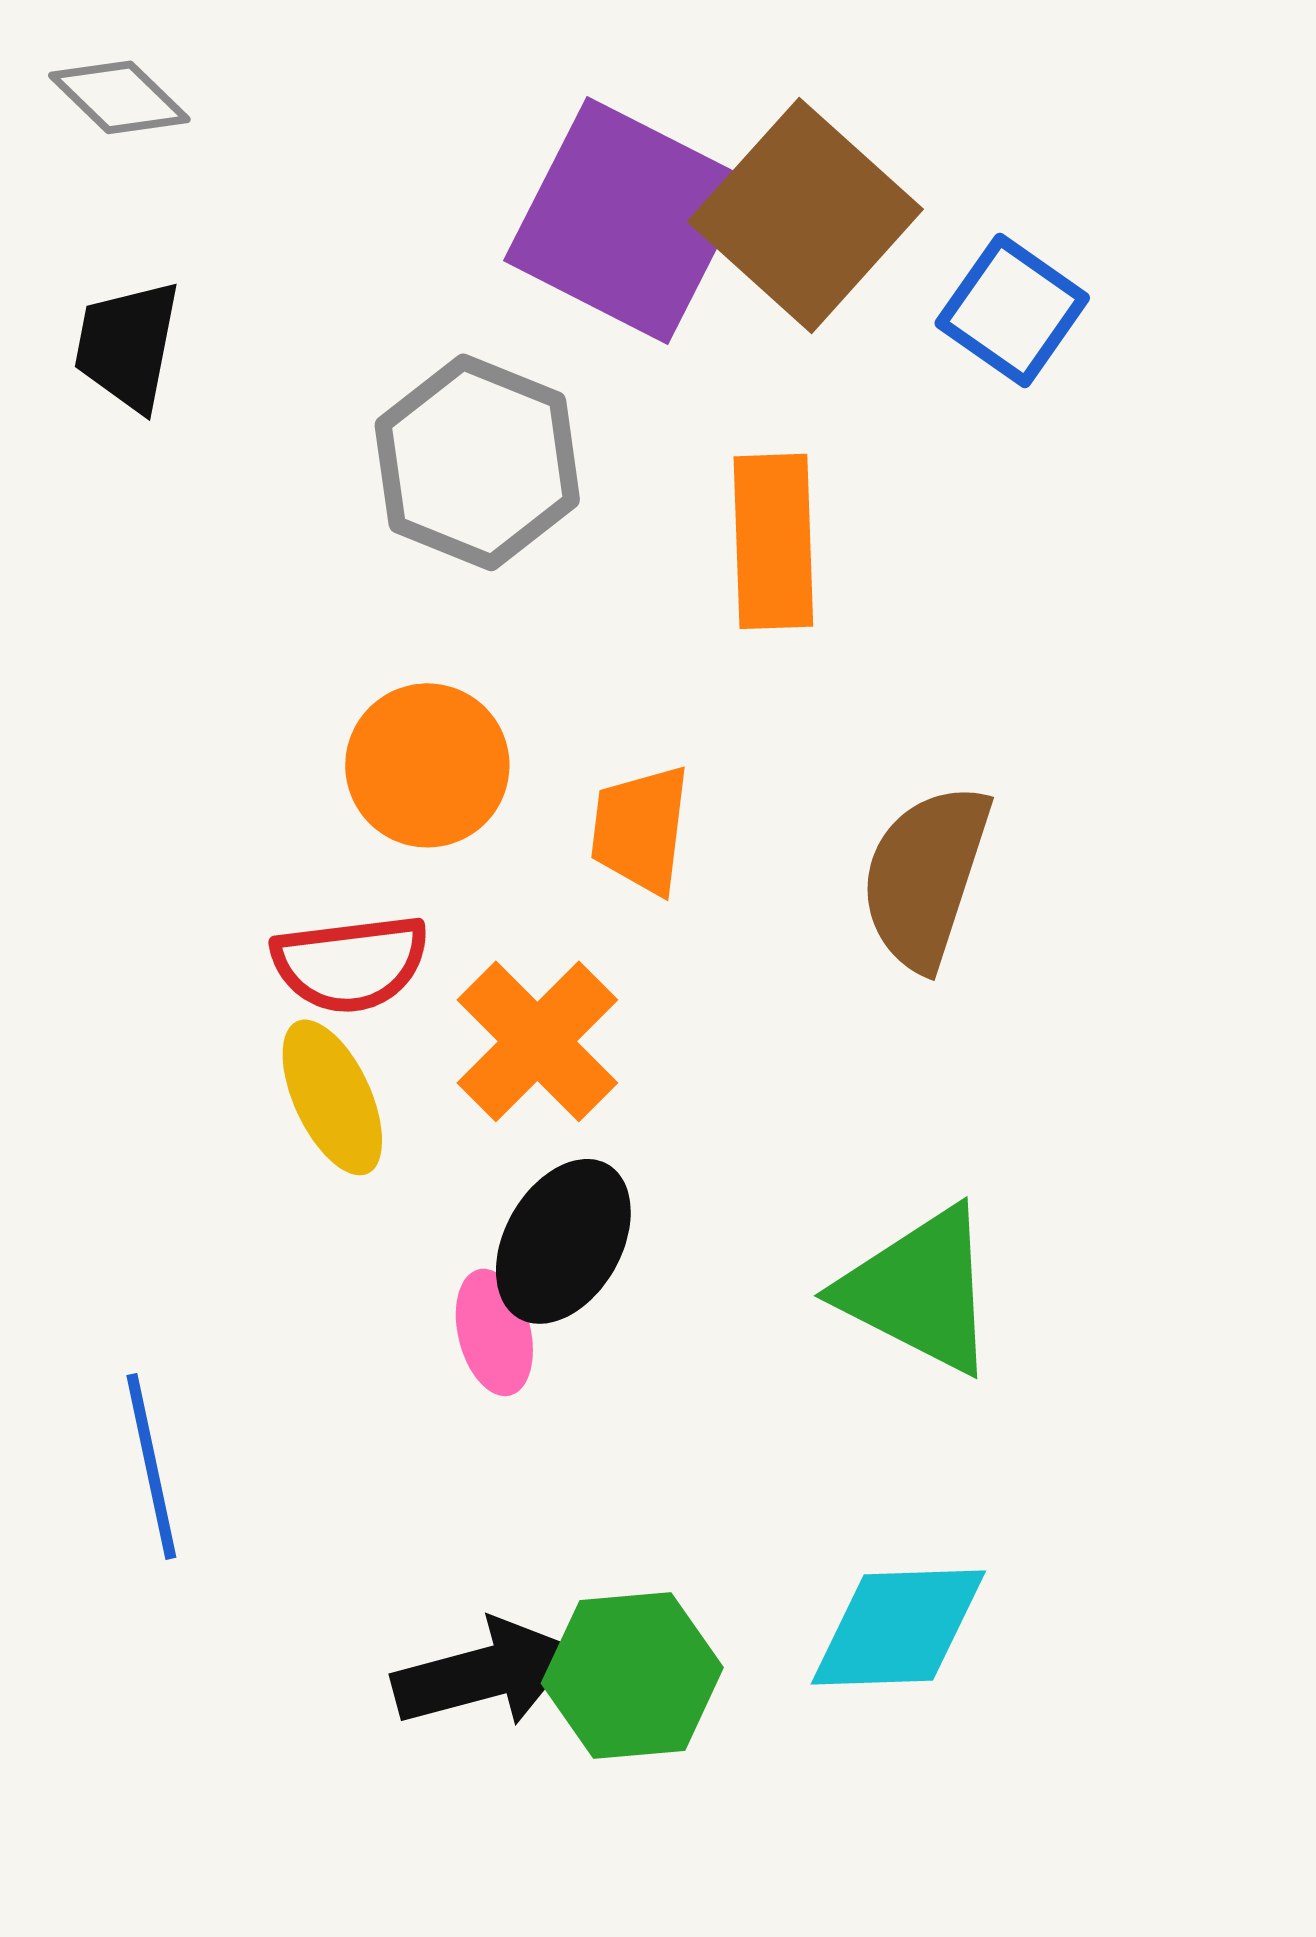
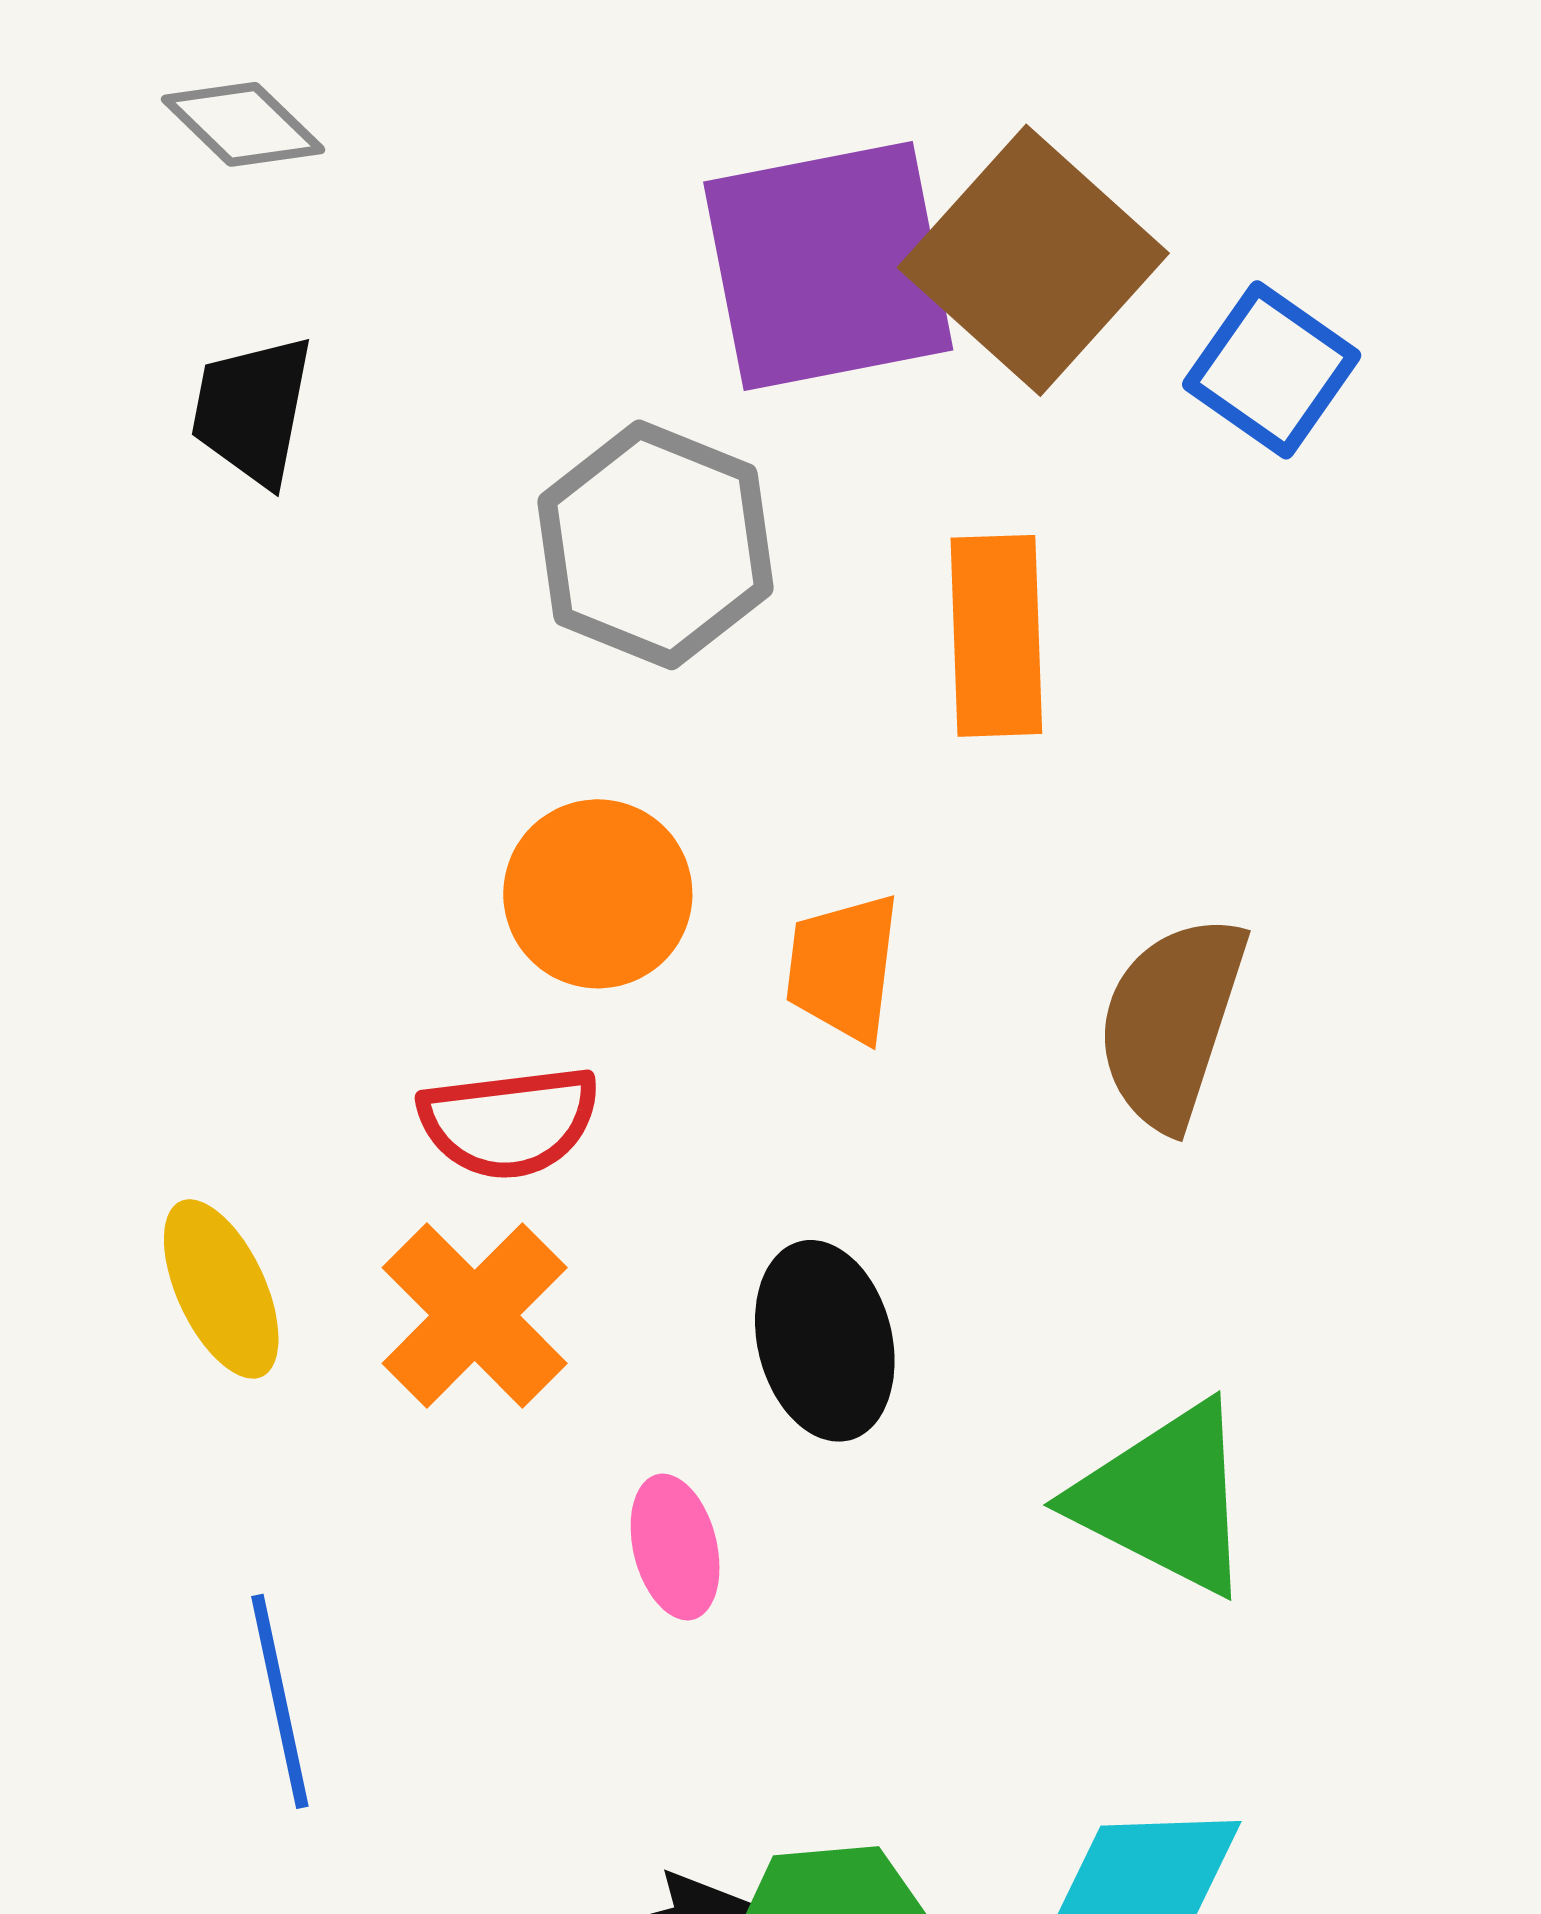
purple square: (627, 220) -> (828, 266), turned -38
orange cross: (537, 1041) -> (475, 1315), moved
yellow ellipse: (332, 1097) -> (221, 1289), moved
black ellipse: (563, 1241) -> (825, 1341), moved, turned -44

